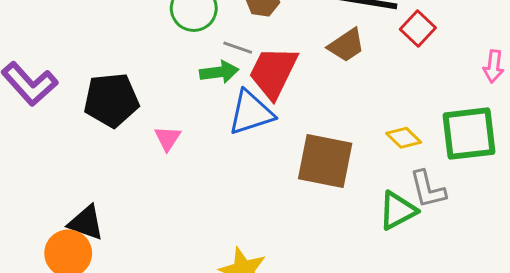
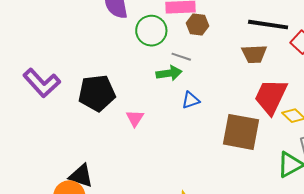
brown trapezoid: (346, 45) -> (254, 54), turned 32
red trapezoid: (273, 72) -> (271, 97), moved
blue triangle: (251, 113) -> (191, 100), size x0.6

